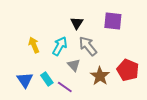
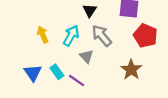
red pentagon: (128, 70) -> (145, 36), moved
brown star: (100, 76) -> (131, 70), moved

